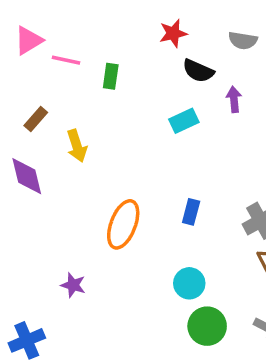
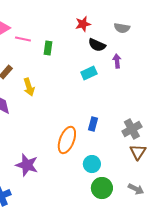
orange ellipse: (123, 224) -> (67, 140), moved
purple star: (73, 285) -> (27, 165), size x1.6

